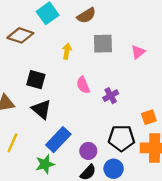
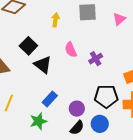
black square: (36, 80) -> (28, 46), turned 30
black triangle: (41, 109) -> (43, 65), moved
blue rectangle: (58, 140) -> (50, 99), size x0.7

